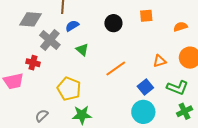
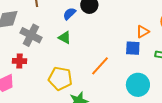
blue semicircle: (72, 26) -> (69, 14), moved
orange line: (116, 68) -> (100, 66), moved
blue square: (145, 87) -> (133, 48), moved, turned -35

